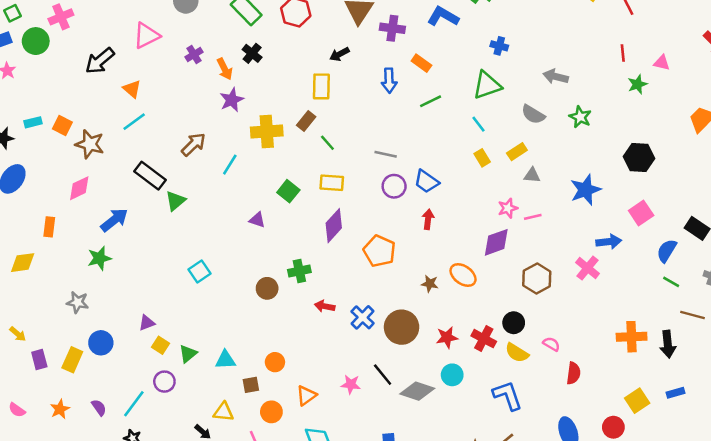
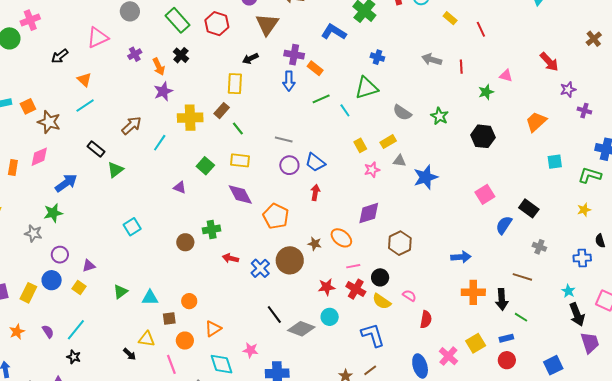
purple cross: (392, 28) -> (294, 55), moved
red line: (623, 53) -> (461, 67), moved
black arrow: (100, 61) -> (60, 56), size x0.7
gray arrow: (556, 77) -> (432, 60), moved
cyan line: (479, 124) -> (345, 110), moved
orange square: (62, 126) -> (28, 106), turned 35
black hexagon: (639, 158) -> (483, 136), moved
black rectangle: (150, 176) -> (96, 149), size x0.7
blue star: (585, 190) -> (426, 177), moved
pink star: (508, 208) -> (372, 170), moved
pink line: (533, 217) -> (353, 266), moved
purple diamond: (334, 226) -> (240, 195), turned -72
orange rectangle: (49, 227) -> (13, 168), moved
blue arrow: (609, 242) -> (461, 257), moved
pink cross: (588, 268) -> (448, 356), moved
green line: (671, 282) -> (521, 317), moved
gray star: (78, 302) -> (33, 233), moved
brown circle: (402, 327) -> (290, 260), moved
yellow square: (161, 345) -> (79, 287), moved
purple circle: (164, 382) -> (60, 255), moved
pink star: (351, 384) -> (251, 350), moved
red circle: (613, 427) -> (507, 360), moved

